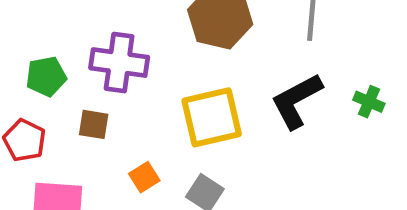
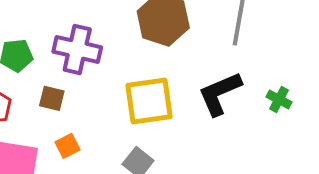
orange square: (144, 177) -> (67, 146), moved

